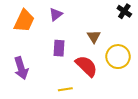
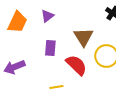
brown triangle: (94, 37) -> (83, 37), size x1.5
purple arrow: (21, 68) -> (14, 67), turned 85

